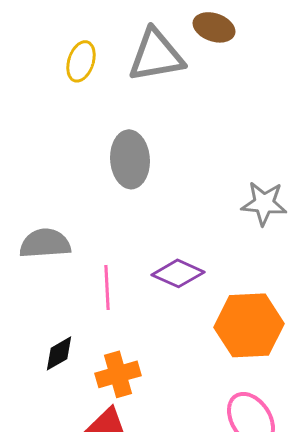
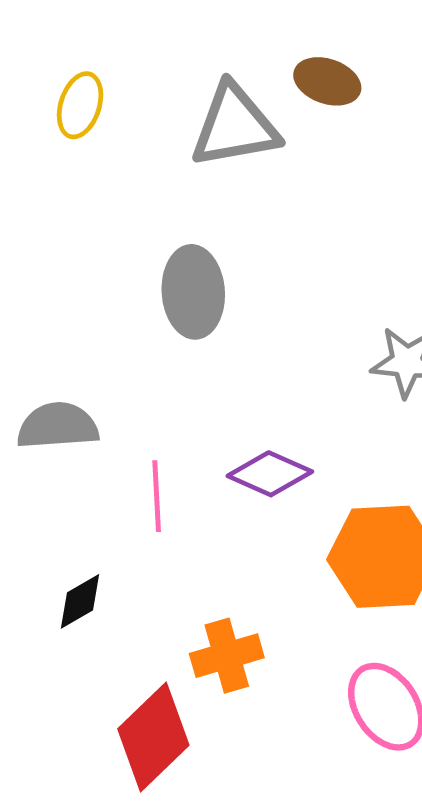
yellow ellipse: (81, 61) -> (80, 105), moved
orange cross: (118, 374) -> (227, 656), moved

